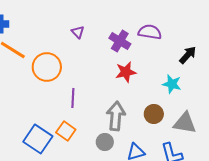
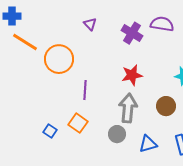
red star: (126, 72) -> (132, 75), moved
blue square: (38, 139) -> (50, 131), size x0.5

